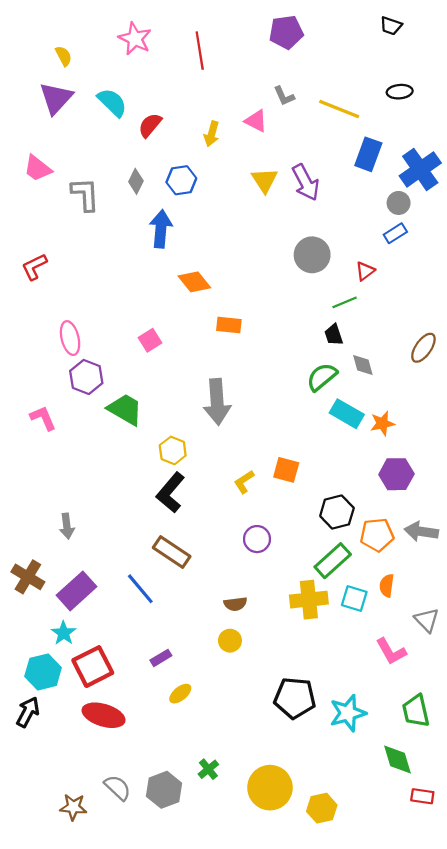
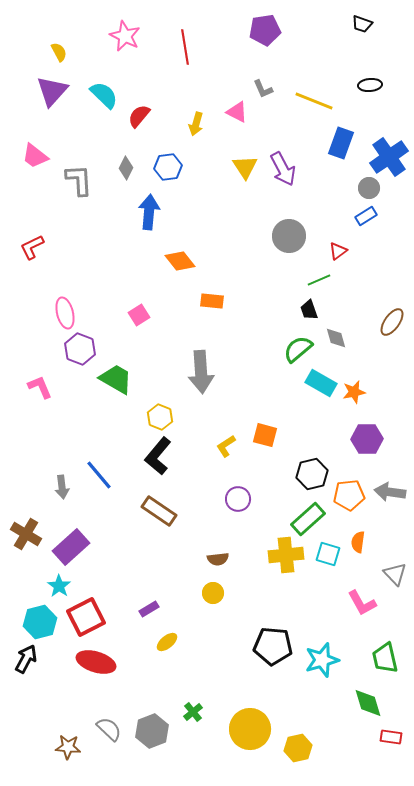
blue line: (140, 589) -> (99, 475), moved

